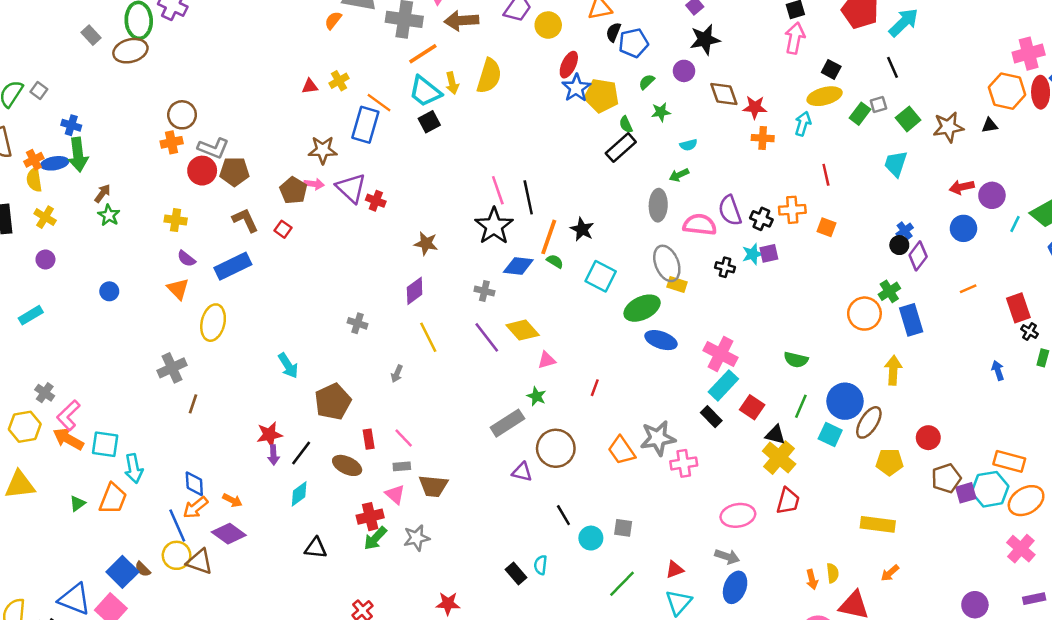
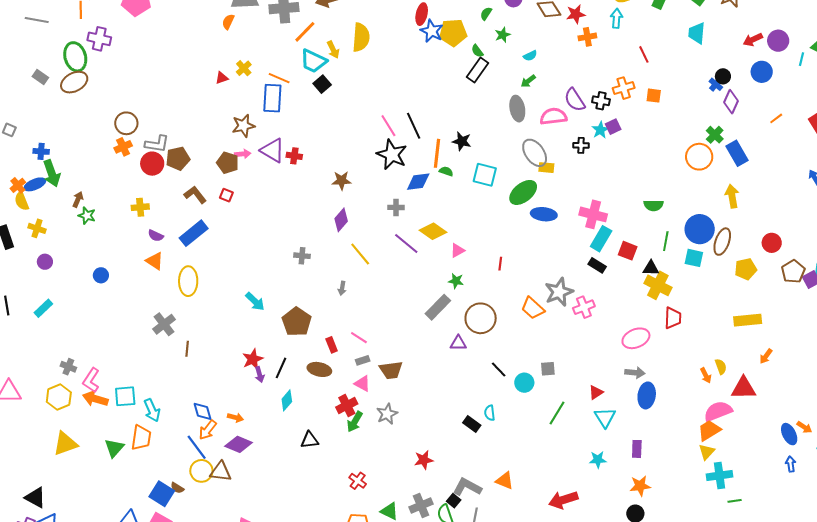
black circle: (899, 245) -> (723, 76), moved
green triangle: (78, 503) -> (114, 448), size x1.5

